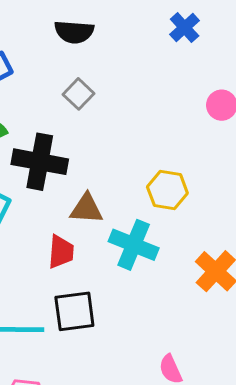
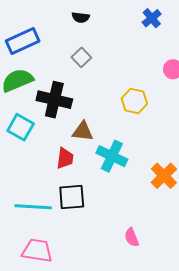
black semicircle: (74, 32) -> (81, 17), size x0.7
yellow hexagon: (167, 190) -> (134, 101), moved

